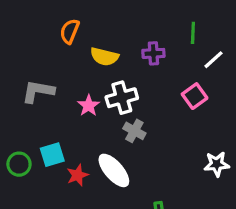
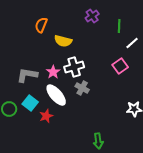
purple cross: (153, 53) -> (92, 16), moved, turned -32
gray L-shape: (38, 91) -> (27, 75), moved
cyan square: (52, 155) -> (30, 103), turned -35
white ellipse: (114, 170) -> (56, 95), moved

